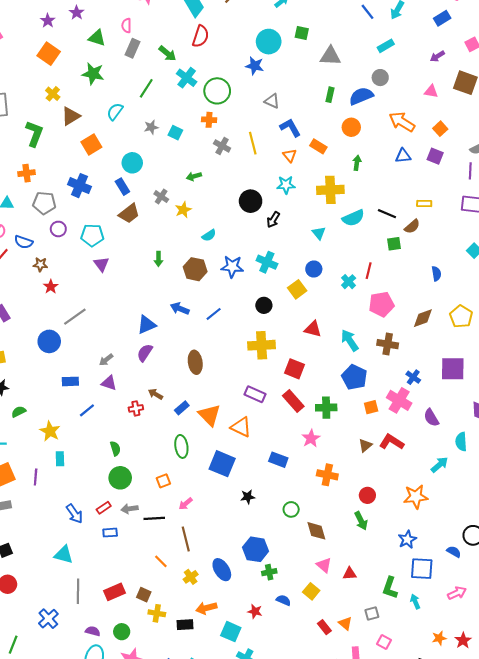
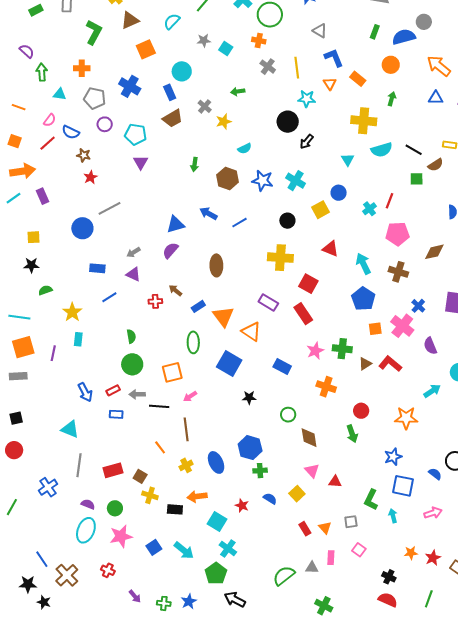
cyan star: (286, 185) -> (307, 99), moved
green cross: (326, 408) -> (342, 349), moved
orange square: (163, 481) -> (172, 372), size x1.5

